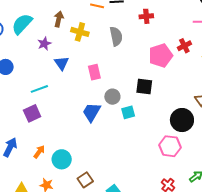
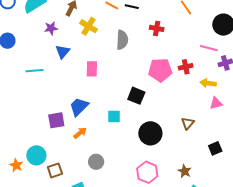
gray circle: (112, 97) -> (96, 162), moved
purple square: (32, 113) -> (56, 120), moved
black circle: (182, 120) -> (150, 133), moved
pink hexagon: (170, 146) -> (147, 172), moved
orange arrow: (39, 152) -> (80, 133), moved
cyan circle: (62, 159) -> (36, 155), moved

